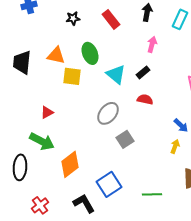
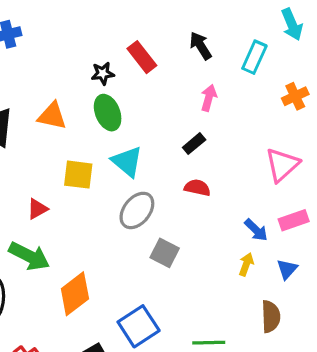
black arrow: (147, 12) -> (201, 46), turned -42
black star: (73, 18) -> (103, 73), moved
cyan triangle: (116, 74) -> (127, 162), moved
yellow square: (72, 76) -> (78, 175), moved
gray square: (125, 139) -> (165, 253), turned -30

